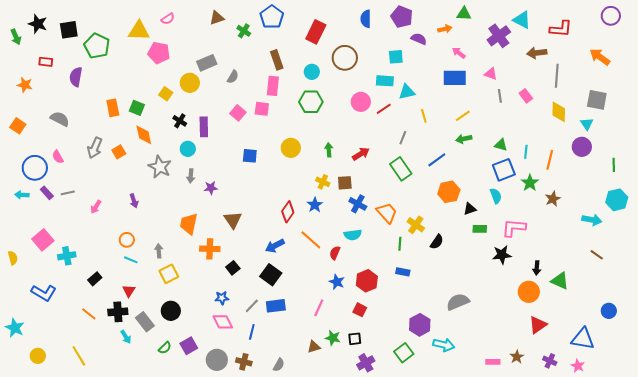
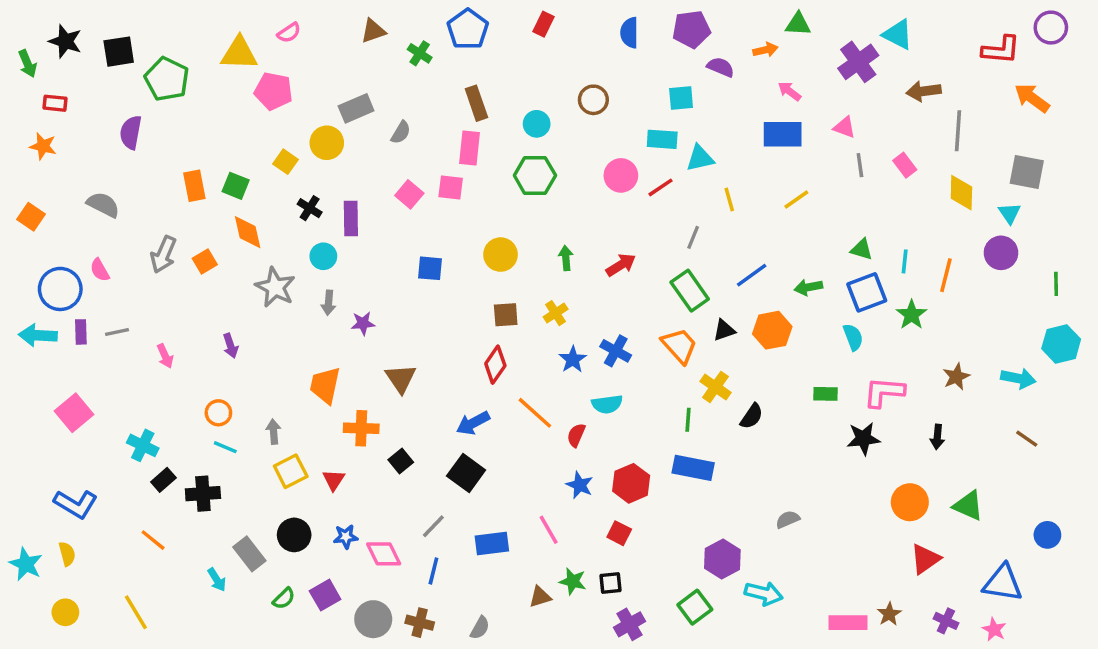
purple pentagon: (402, 17) -> (691, 29), turned -30
red L-shape: (561, 29) -> (1001, 50), moved
red rectangle: (316, 32) -> (543, 24), moved, size x0.6
brown circle: (345, 58) -> (593, 100), size x0.7
red rectangle: (46, 62) -> (55, 103), moved
green arrow: (464, 139) -> (808, 287), moved
yellow cross: (323, 182) -> (556, 313), turned 32
brown square: (345, 183) -> (506, 315), moved
purple rectangle: (47, 193) -> (81, 332), turned 40
cyan arrow: (22, 195) -> (38, 335), size x1.5
brown star: (553, 199) -> (956, 377), moved
blue star: (315, 205) -> (573, 359), moved
pink arrow: (96, 207) -> (165, 356), turned -56
black triangle: (470, 209) -> (724, 330), moved
orange trapezoid: (387, 213) -> (679, 346), moved
cyan cross: (67, 256) -> (143, 445), moved, turned 36
yellow semicircle: (13, 258) -> (67, 554), moved
black arrow: (537, 268) -> (937, 437), moved
blue rectangle: (403, 272) -> (693, 468), size x1.6
green triangle: (560, 281) -> (968, 506), moved
red triangle: (129, 291) -> (334, 480), moved
blue star: (222, 298) -> (346, 537), moved
gray semicircle: (458, 302) -> (788, 519), size x0.6
blue rectangle: (276, 306) -> (492, 543), moved
pink line: (319, 308) -> (549, 530), turned -54
black cross: (118, 312) -> (203, 494), moved
pink rectangle: (493, 362) -> (848, 623), size x1.5

